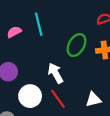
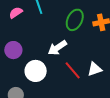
white arrow: (55, 73) -> (57, 48), turned -90
red line: (58, 99) -> (73, 70), moved

